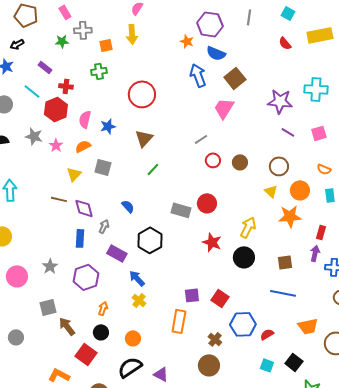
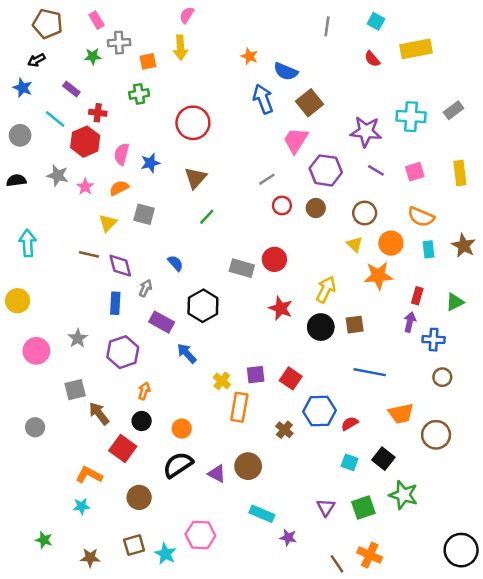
purple hexagon: (210, 24) -> (326, 170), moved
orange semicircle: (324, 169) -> (421, 217), size x1.5
brown square: (285, 262) -> (355, 325), moved
yellow cross: (139, 300) -> (222, 381), moved
brown circle: (209, 365) -> (248, 466), moved

